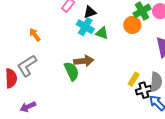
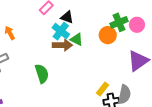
black triangle: (90, 12) -> (67, 17), turned 32
brown arrow: (84, 61) -> (62, 45), moved

